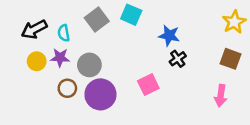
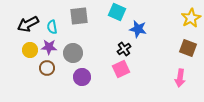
cyan square: (131, 15) -> (117, 12), moved
gray square: (97, 20) -> (79, 16), turned 30
black cross: (178, 59) -> (124, 49), moved
brown circle: (67, 88) -> (47, 68), moved
purple circle: (100, 94) -> (82, 77), size x0.7

